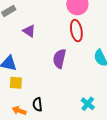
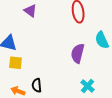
purple semicircle: (59, 59) -> (78, 53), moved

